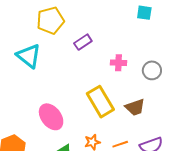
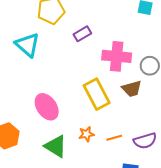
pink cross: (118, 63) -> (117, 56), size x1.8
brown trapezoid: (135, 107) -> (132, 89), moved

